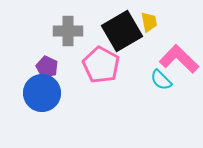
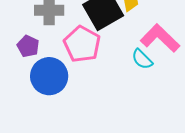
blue circle: (42, 93) -> (49, 76), moved

